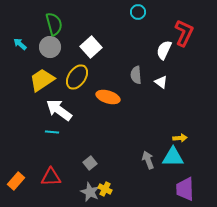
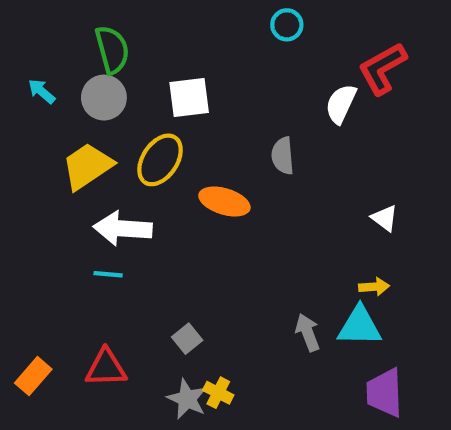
red L-shape: (184, 33) -> (382, 68), turned -144
white square: (91, 47) -> (189, 98), turned 35
white triangle: (161, 82) -> (385, 218), moved
white arrow: (59, 110) -> (123, 229), turned -32

